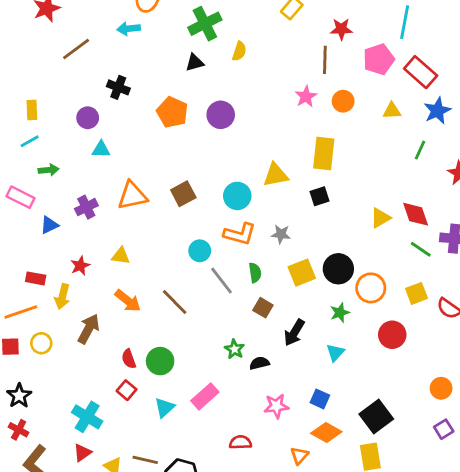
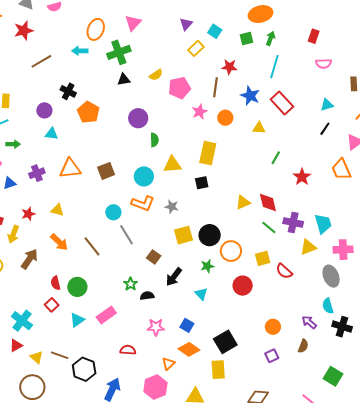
green cross: (205, 24) -> (119, 52), moved
yellow semicircle: (239, 51) -> (156, 75), turned 32
pink pentagon: (379, 59) -> (179, 88), moved
blue star: (437, 111) -> (250, 96), moved, turned -30
orange pentagon: (172, 112) -> (88, 112), moved
green semicircle: (255, 273) -> (154, 140), moved
cyan triangle: (335, 353) -> (201, 294), turned -32

